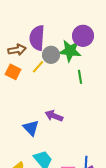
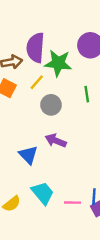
green star: (70, 51) -> (58, 63), moved
gray circle: (51, 55) -> (51, 105), moved

